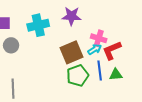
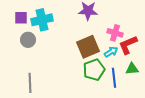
cyan cross: (38, 25) -> (42, 20), moved
cyan arrow: (95, 49) -> (111, 52), moved
blue line: (100, 71) -> (114, 78), moved

